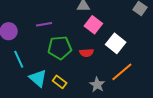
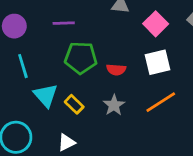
pink square: (93, 25) -> (156, 24), moved
white square: (116, 43) -> (157, 62), turned 30
gray star: (97, 85) -> (114, 105), moved

